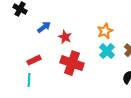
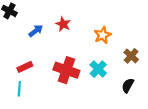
red star: (65, 37) -> (63, 24), moved
cyan cross: (107, 51) -> (98, 69), moved

